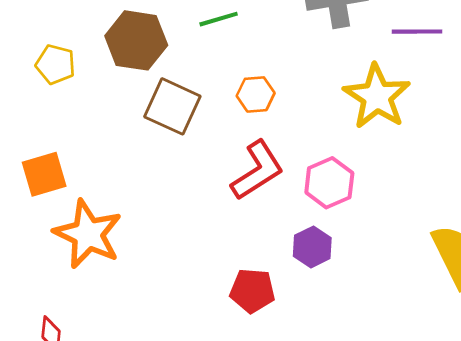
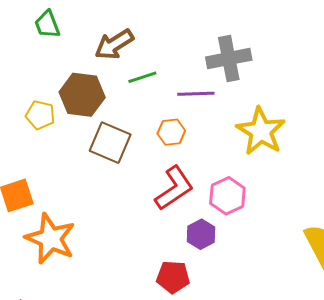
purple line: (417, 32) -> (196, 94), moved
yellow pentagon: (55, 64) -> (40, 115), moved
purple hexagon: (312, 247) -> (201, 234), moved

